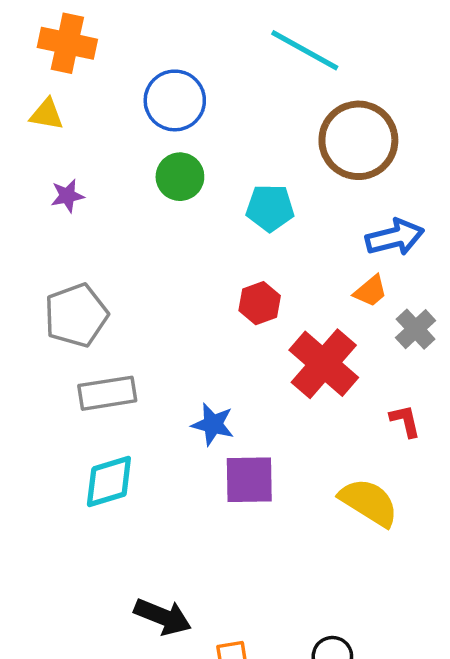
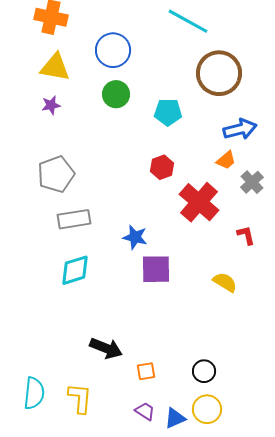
yellow triangle: (47, 114) -> (55, 67), moved, size x1.5
yellow semicircle: (369, 502) -> (225, 282), size x0.7

